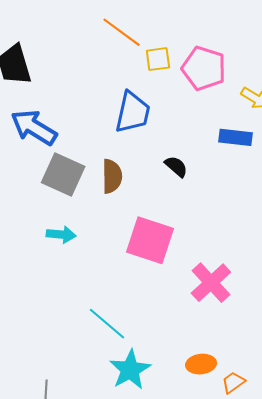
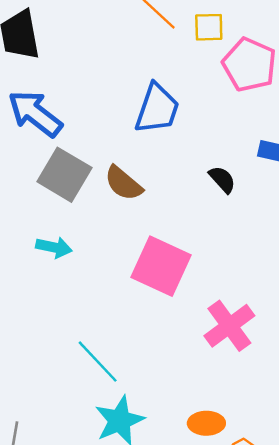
yellow square: (158, 59) -> (209, 27), moved
black semicircle: (176, 167) -> (222, 179), moved
brown semicircle: (112, 176) -> (123, 183), turned 124

